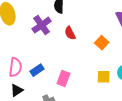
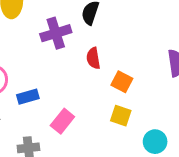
orange square: (102, 43) -> (122, 82), moved, turned -32
yellow square: (104, 77) -> (121, 116), moved

